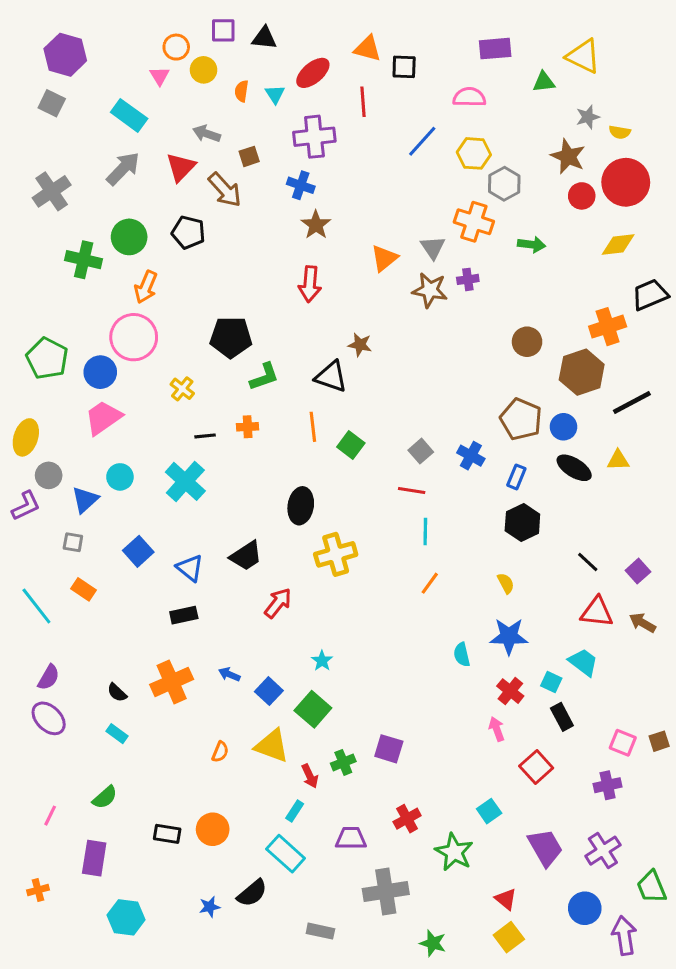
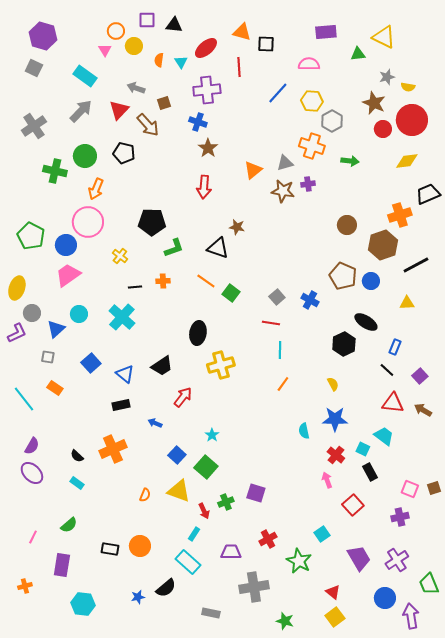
gray triangle: (433, 248) -> (285, 163), turned 48
orange line: (313, 427) -> (206, 281), turned -48
black ellipse: (574, 468) -> (366, 322), moved
blue rectangle: (516, 477) -> (395, 347), moved
blue arrow: (229, 674) -> (155, 423), moved

